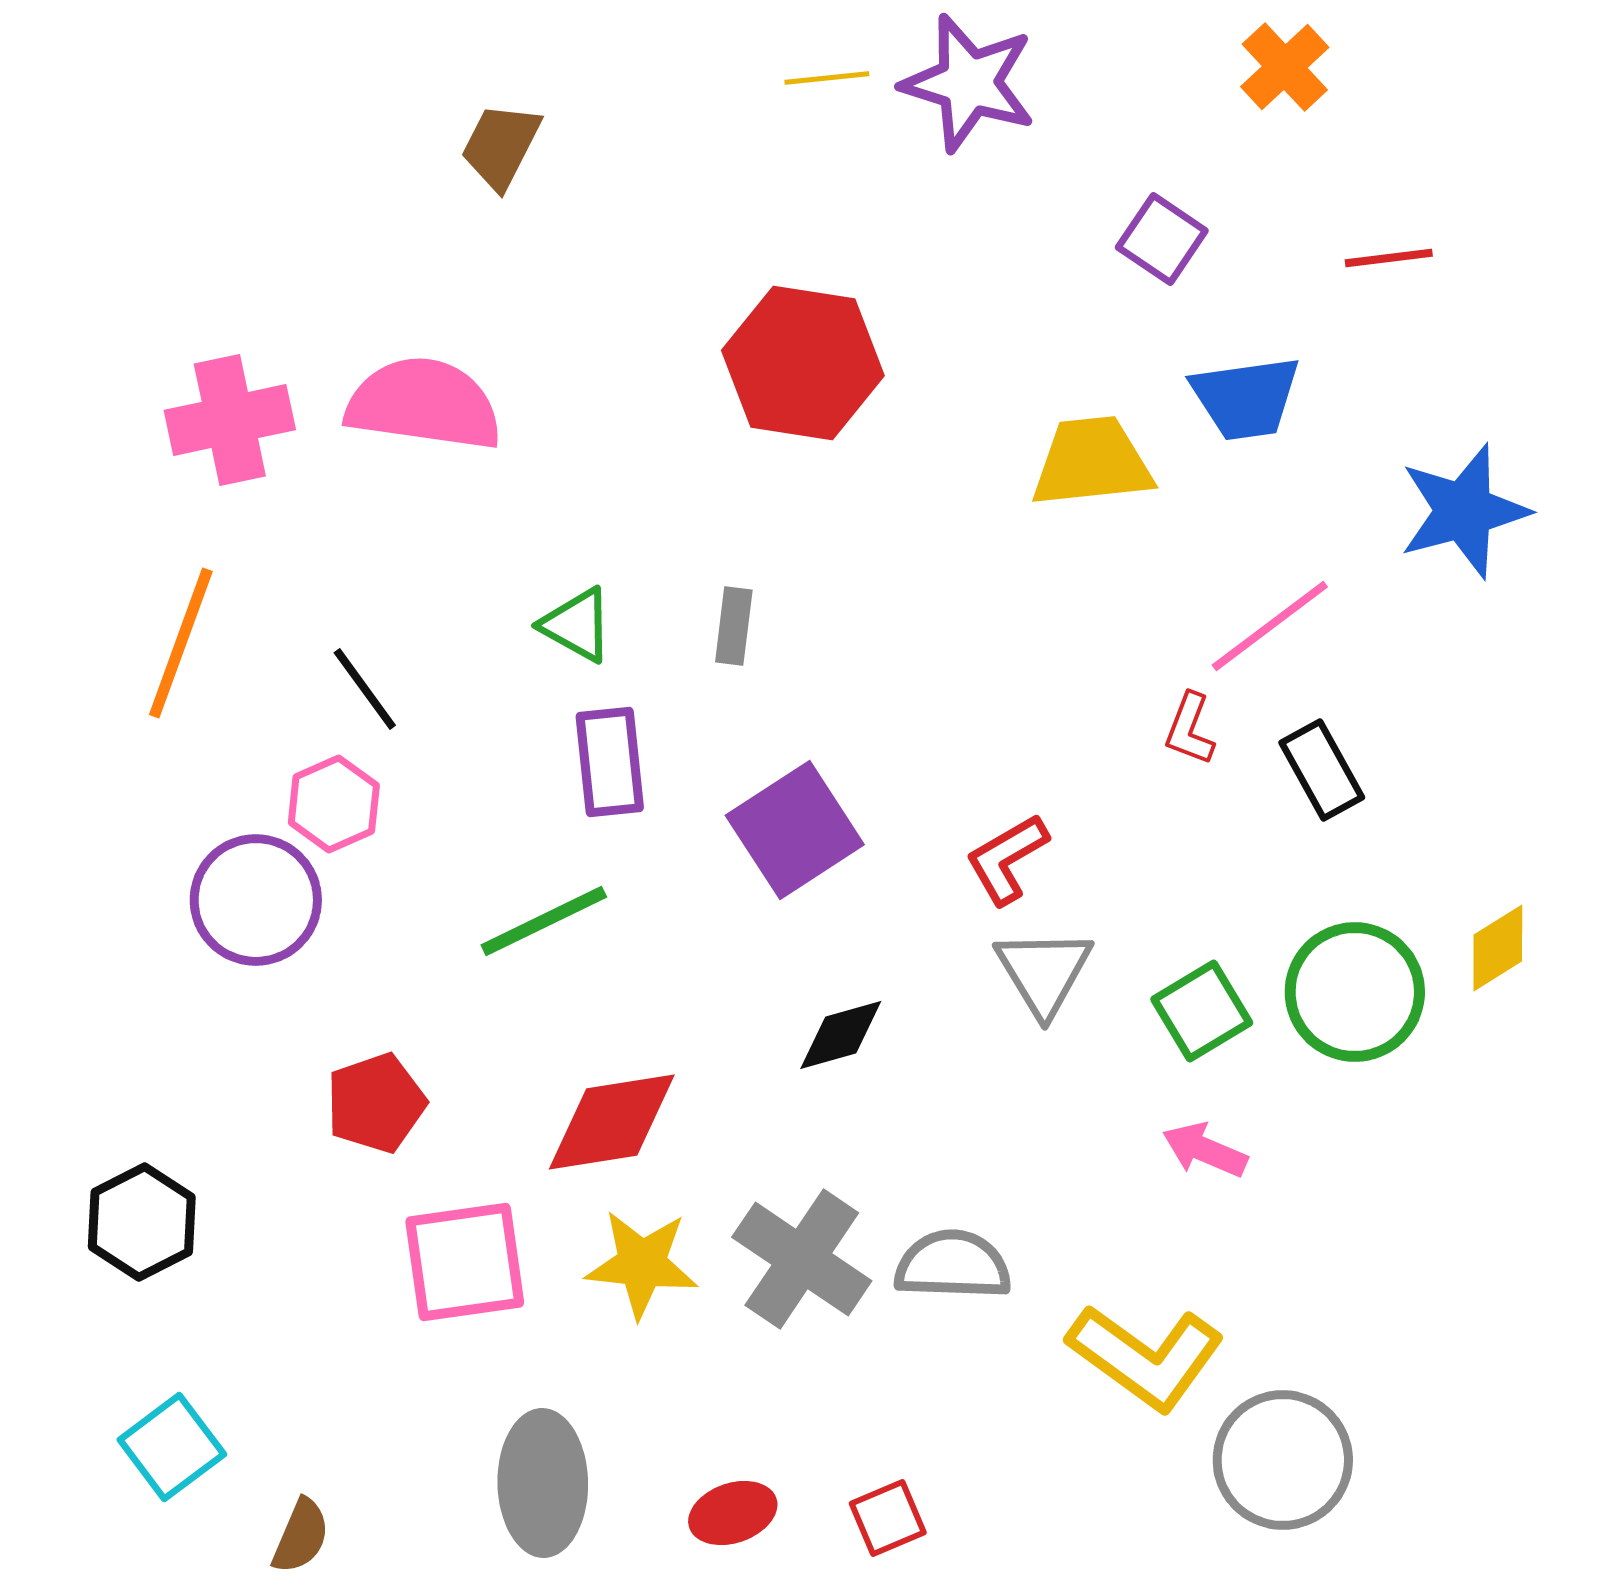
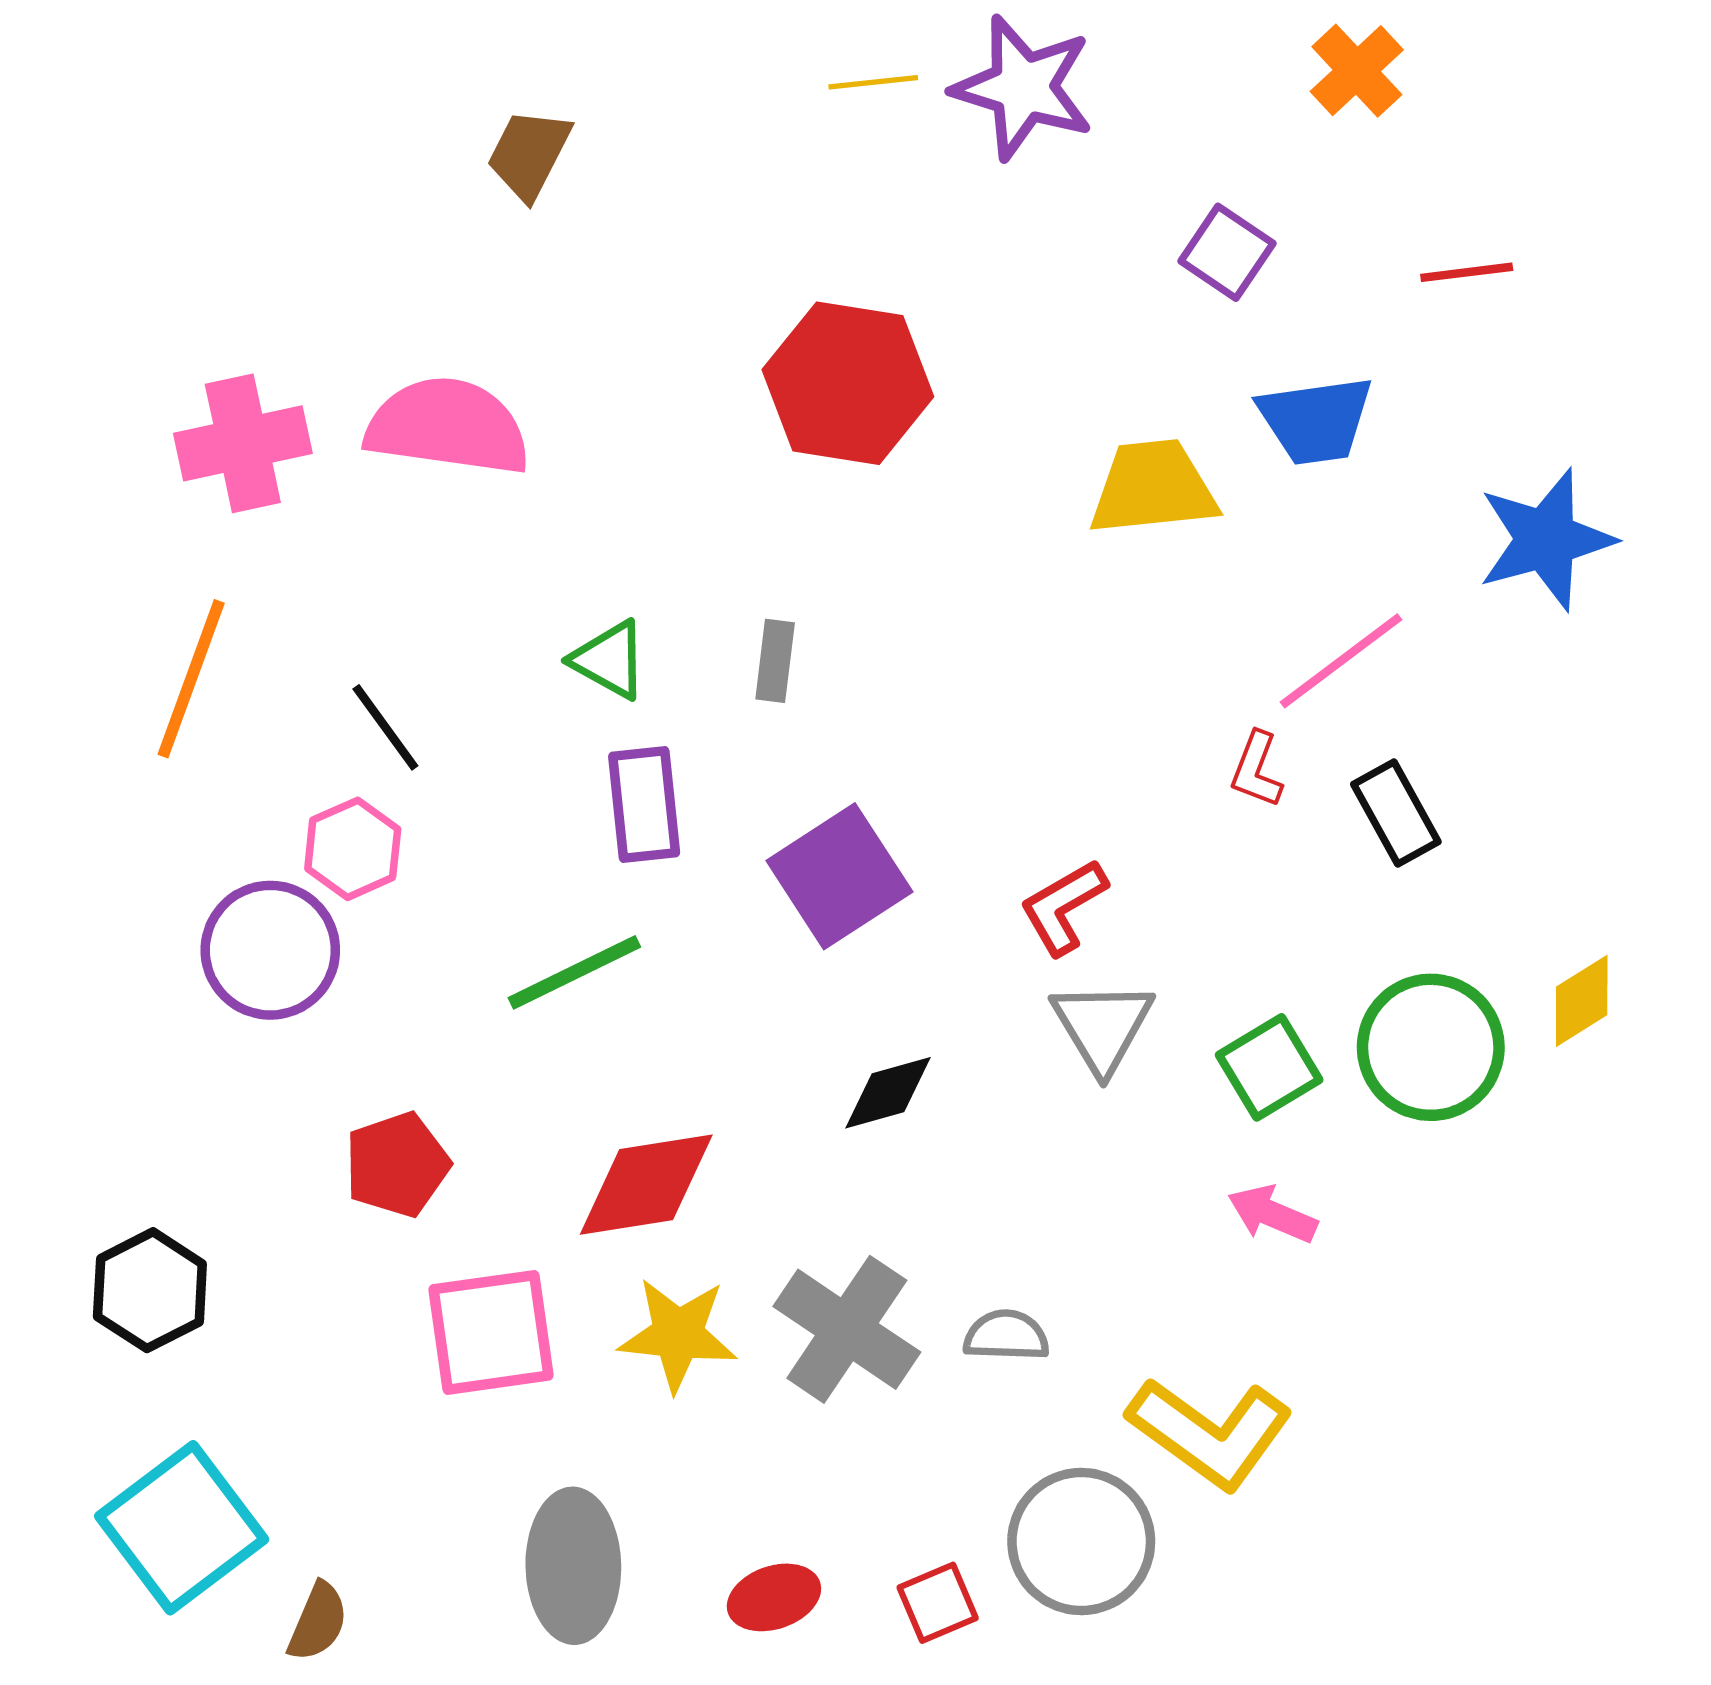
gray semicircle: (953, 1265) -> (1006, 1336), size x0.7
cyan square: (172, 1447) -> (182, 1528), size x1.5
gray circle: (1283, 1460) -> (1081, 1542), moved

